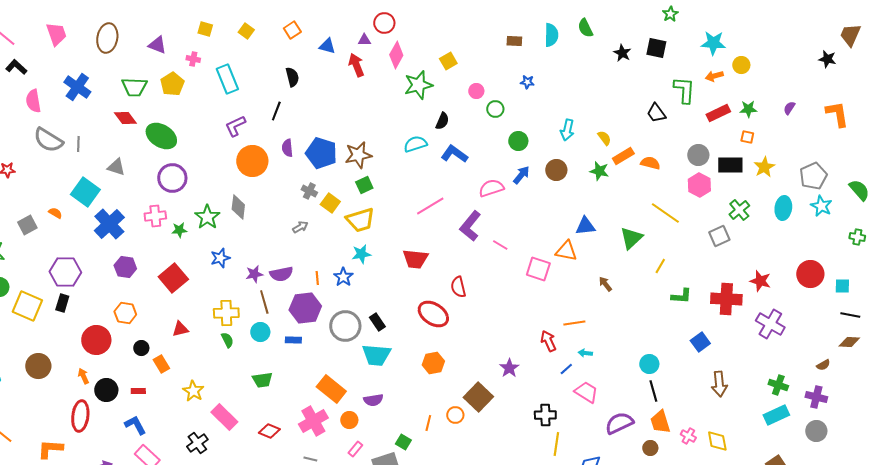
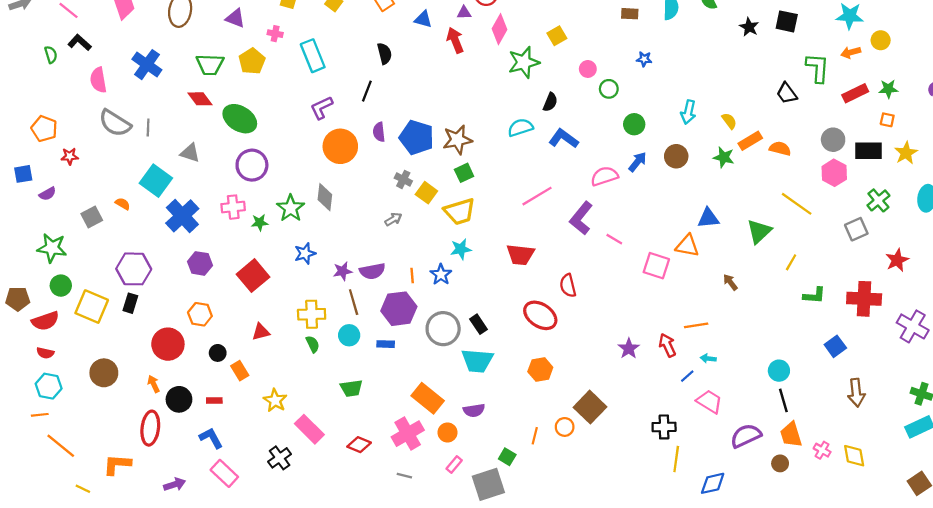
red star: (760, 281) -> (897, 260), moved, turned 30
purple star: (509, 368) -> (629, 349), moved

